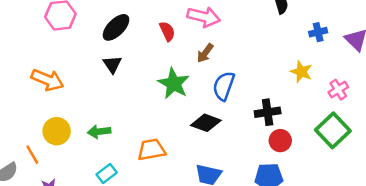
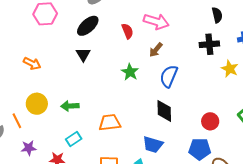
orange arrow: (48, 80) -> (32, 63), size x0.7
green star: (174, 83) -> (130, 72), size x0.7
black cross: (268, 112) -> (209, 44), moved
black diamond: (206, 123) -> (164, 111), moved, turned 65

